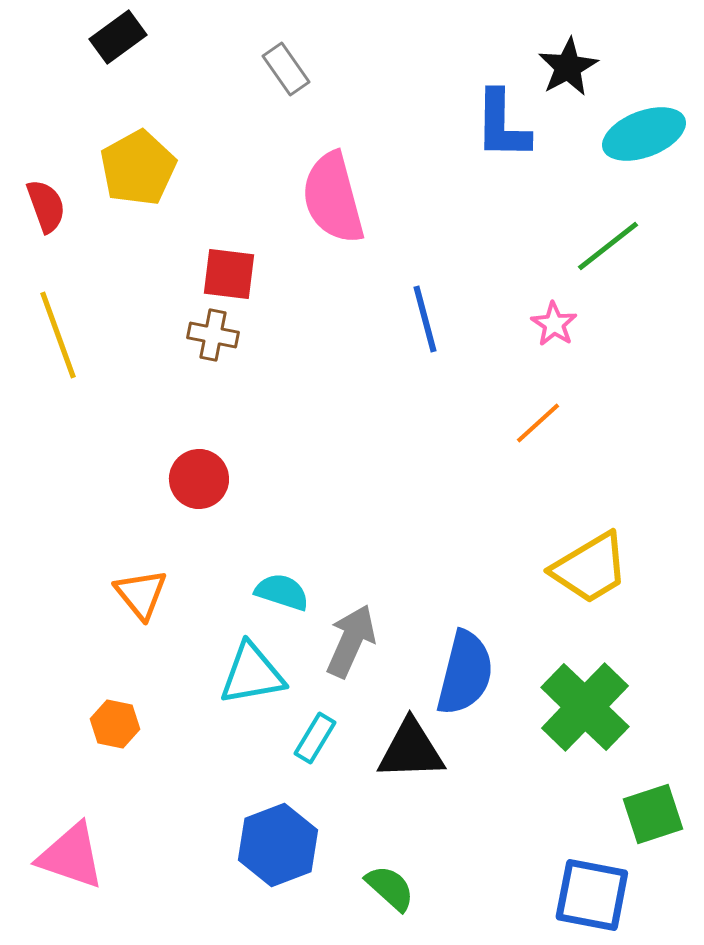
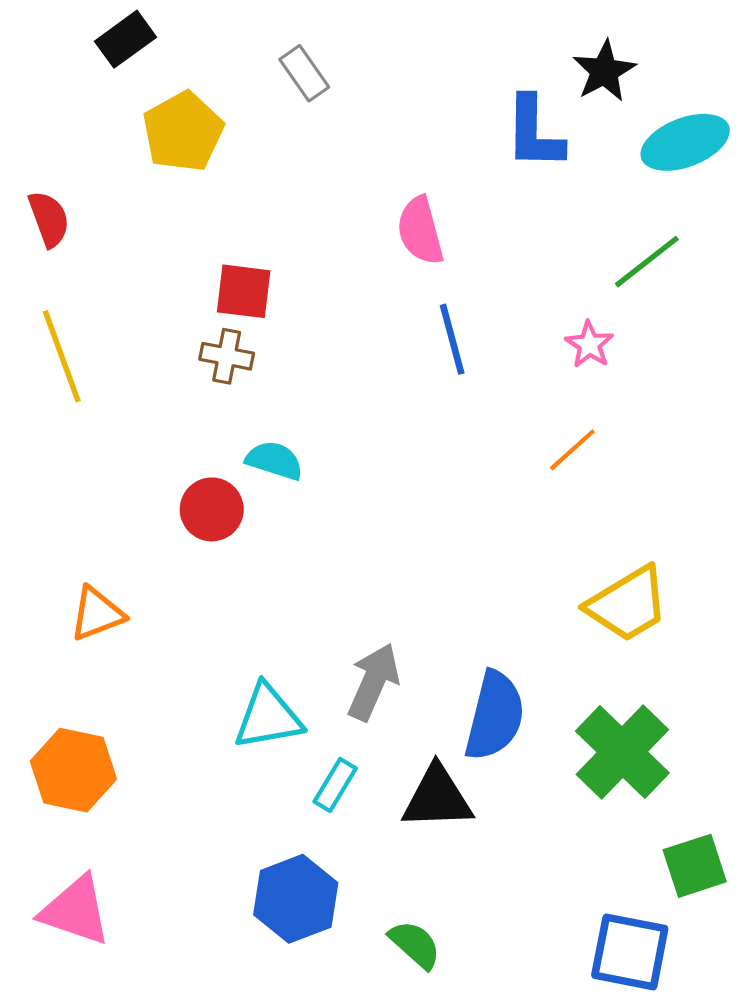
yellow pentagon: (138, 168) -> (183, 132), moved
pink semicircle: (333, 198) -> (420, 231), moved, size x0.7
cyan semicircle: (282, 592) -> (274, 460), moved
orange triangle: (141, 594) -> (97, 614), moved, turned 48
orange hexagon: (115, 724) -> (73, 770), moved, size x1.6

